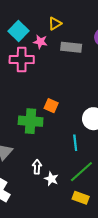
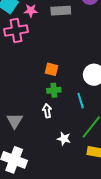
green cross: (31, 121) -> (54, 90), moved, size x0.6
white arrow: (37, 167) -> (47, 111), moved

